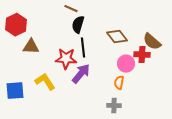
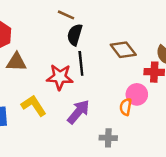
pink circle: (126, 64) -> (137, 94), moved
purple arrow: (81, 74) -> (78, 112), moved
gray cross: (114, 106) -> (108, 138), moved

